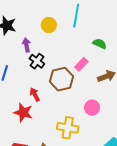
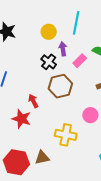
purple arrow: (26, 45) -> (63, 49), moved
black cross: (37, 61) -> (49, 62), moved
pink rectangle: (81, 64) -> (80, 61), moved

